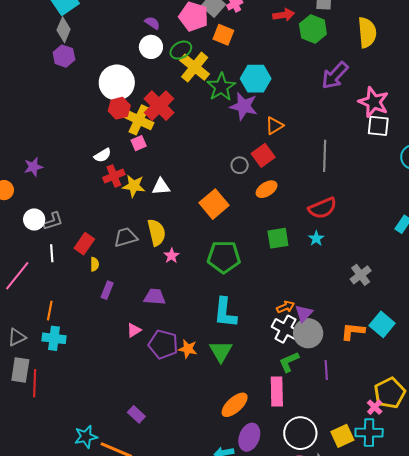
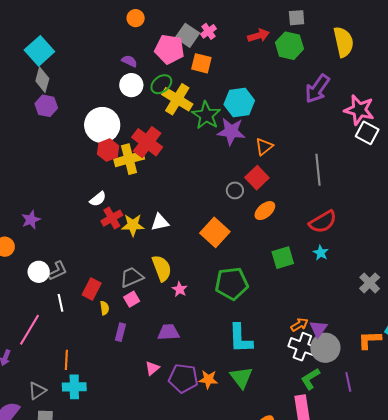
yellow cross: (139, 120) -> (129, 159), turned -32
white square: (378, 126) -> (367, 133), turned 30
pink square: (139, 143) -> (132, 299), moved

